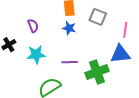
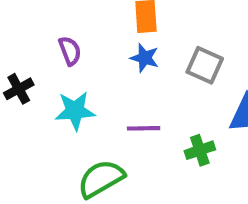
gray square: (98, 17) -> (205, 65), moved
green cross: (97, 72) -> (200, 150), size x0.6

